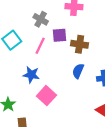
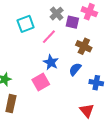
purple square: (59, 35) -> (72, 22), moved
blue star: (31, 75) -> (51, 62), moved

